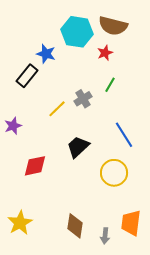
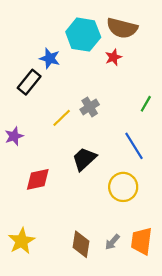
green line: (110, 85) -> (146, 104), moved
gray arrow: (105, 236) -> (112, 242), moved, turned 35

